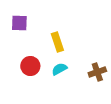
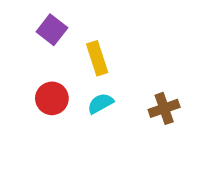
purple square: (19, 23) -> (52, 30), moved, turned 36

